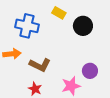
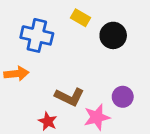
brown L-shape: (40, 65) -> (70, 97), moved

